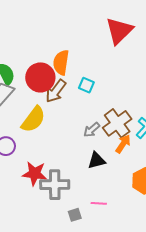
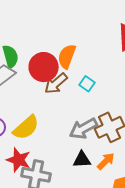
yellow semicircle: (33, 119) -> (26, 127), moved
gray arrow: (92, 130) -> (83, 129), size x1.6
orange arrow: (123, 144) -> (106, 161), moved

